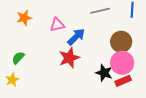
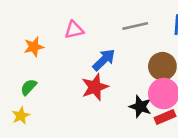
orange star: (24, 18) -> (34, 47), moved
pink triangle: (57, 25) -> (74, 30), moved

